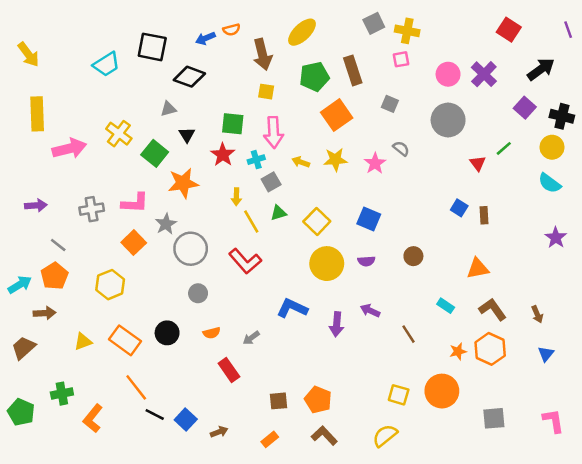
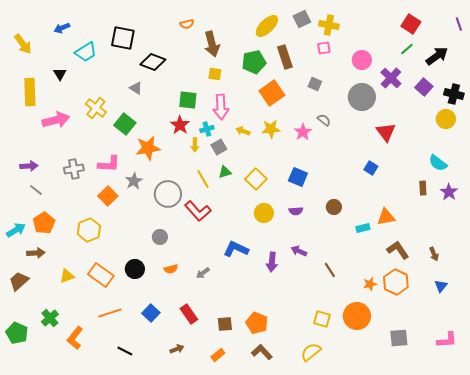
yellow ellipse: (302, 32) -> (267, 26), moved
blue arrow: (205, 38) -> (62, 28), moved
purple cross: (484, 74) -> (391, 78), moved
gray triangle: (168, 109) -> (136, 88), turned 48
black triangle: (187, 135) -> (60, 74), moved
green line: (504, 148) -> (407, 49), moved
red triangle: (478, 163) -> (386, 132), size x1.5
cyan semicircle: (550, 183) -> (438, 163), moved
yellow arrow: (236, 197) -> (195, 145), moved
brown rectangle: (484, 215) -> (423, 188), moved
gray line: (58, 245) -> (36, 190), moved
gray circle: (191, 249) -> (168, 194), moved
yellow circle: (327, 264) -> (264, 213), size x0.7
cyan rectangle: (446, 306) -> (363, 228), moved, turned -48
red rectangle: (229, 370) -> (189, 314), moved
orange line: (136, 387) -> (110, 313), turned -70
green cross: (62, 394) -> (50, 318), turned -30
black line: (155, 415) -> (125, 351), moved
blue square: (186, 420) -> (151, 313), moved
pink L-shape: (553, 421) -> (447, 340), turned 95

